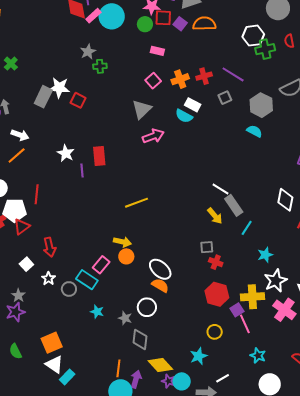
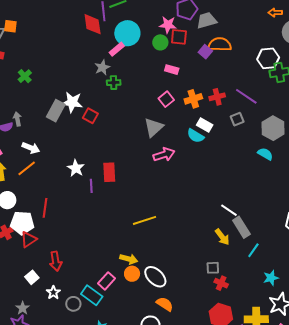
pink rectangle: (93, 16) -> (117, 49), moved
purple square: (180, 24) -> (205, 52), moved
white ellipse: (160, 269) -> (155, 277), moved

